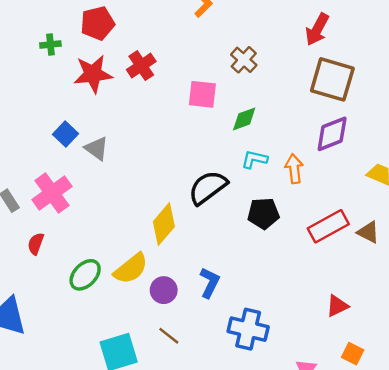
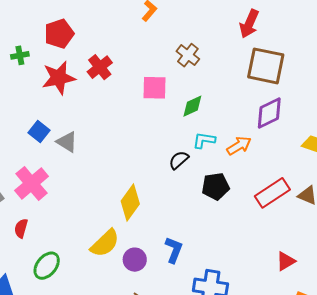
orange arrow: (294, 169) -> (239, 146), turned 70
black semicircle: (208, 187) -> (179, 160), moved, size x0.6
green ellipse: (85, 275) -> (47, 266), moved

